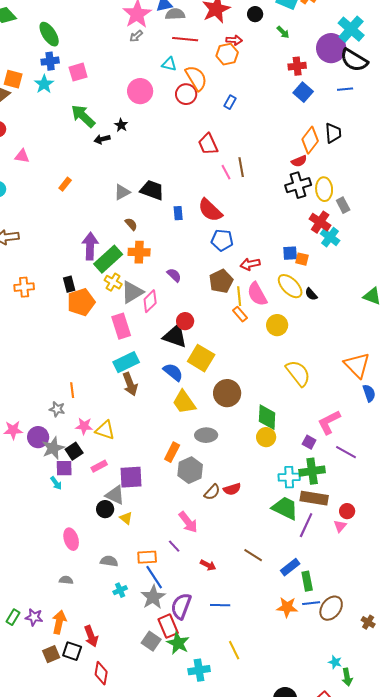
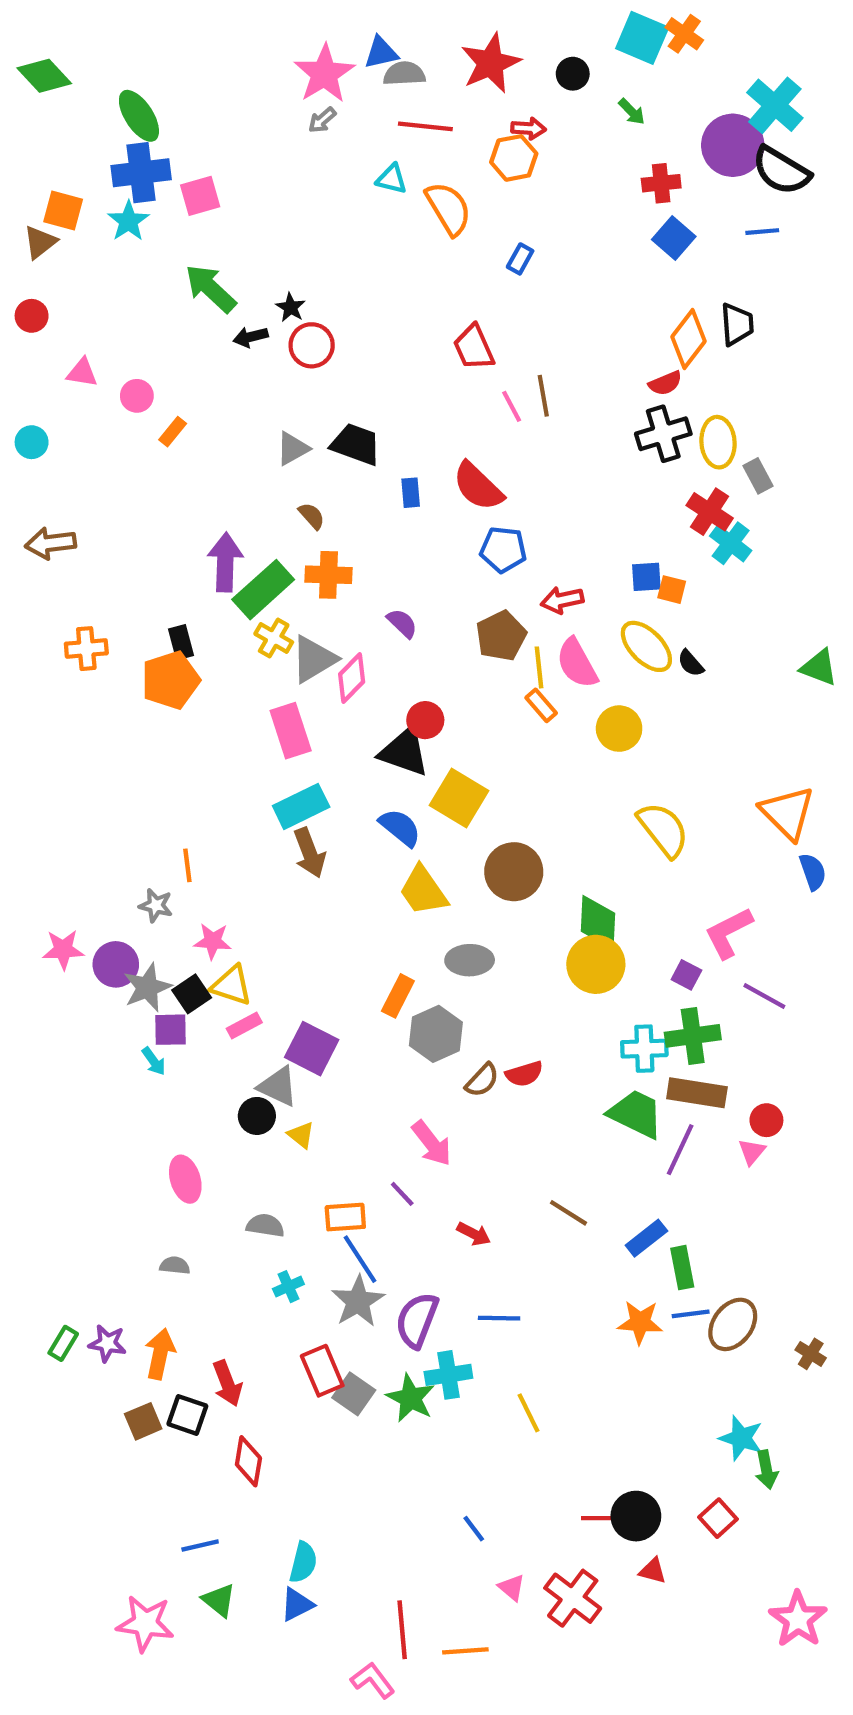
blue cross: (50, 61) -> (141, 173), size x1.5
pink circle: (140, 91) -> (137, 396), moved, size x0.6
red circle: (186, 94) -> (312, 345), moved
orange pentagon: (81, 302) -> (171, 680), moved
yellow triangle: (105, 430) -> (232, 985), moved
yellow circle: (266, 437) -> (596, 964), size x1.4
purple square: (131, 477) -> (312, 1049), turned 30
red rectangle: (168, 626) -> (322, 1371), moved
cyan star: (335, 662) -> (741, 1438), size x1.5
cyan cross: (199, 670) -> (448, 1375), moved

